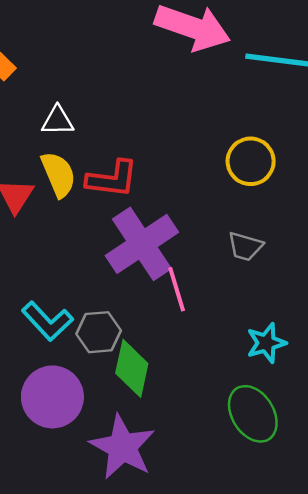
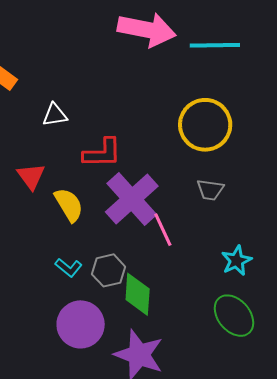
yellow circle: (251, 161) -> (205, 125), size x1.4
yellow semicircle: (58, 174) -> (69, 205), moved
cyan L-shape: (47, 321) -> (69, 268), size x0.7

